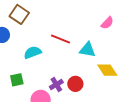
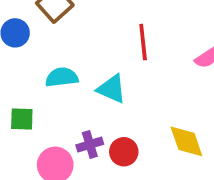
red line: (60, 39) -> (143, 42), moved, turned 48
cyan triangle: (87, 50) -> (112, 89), moved

